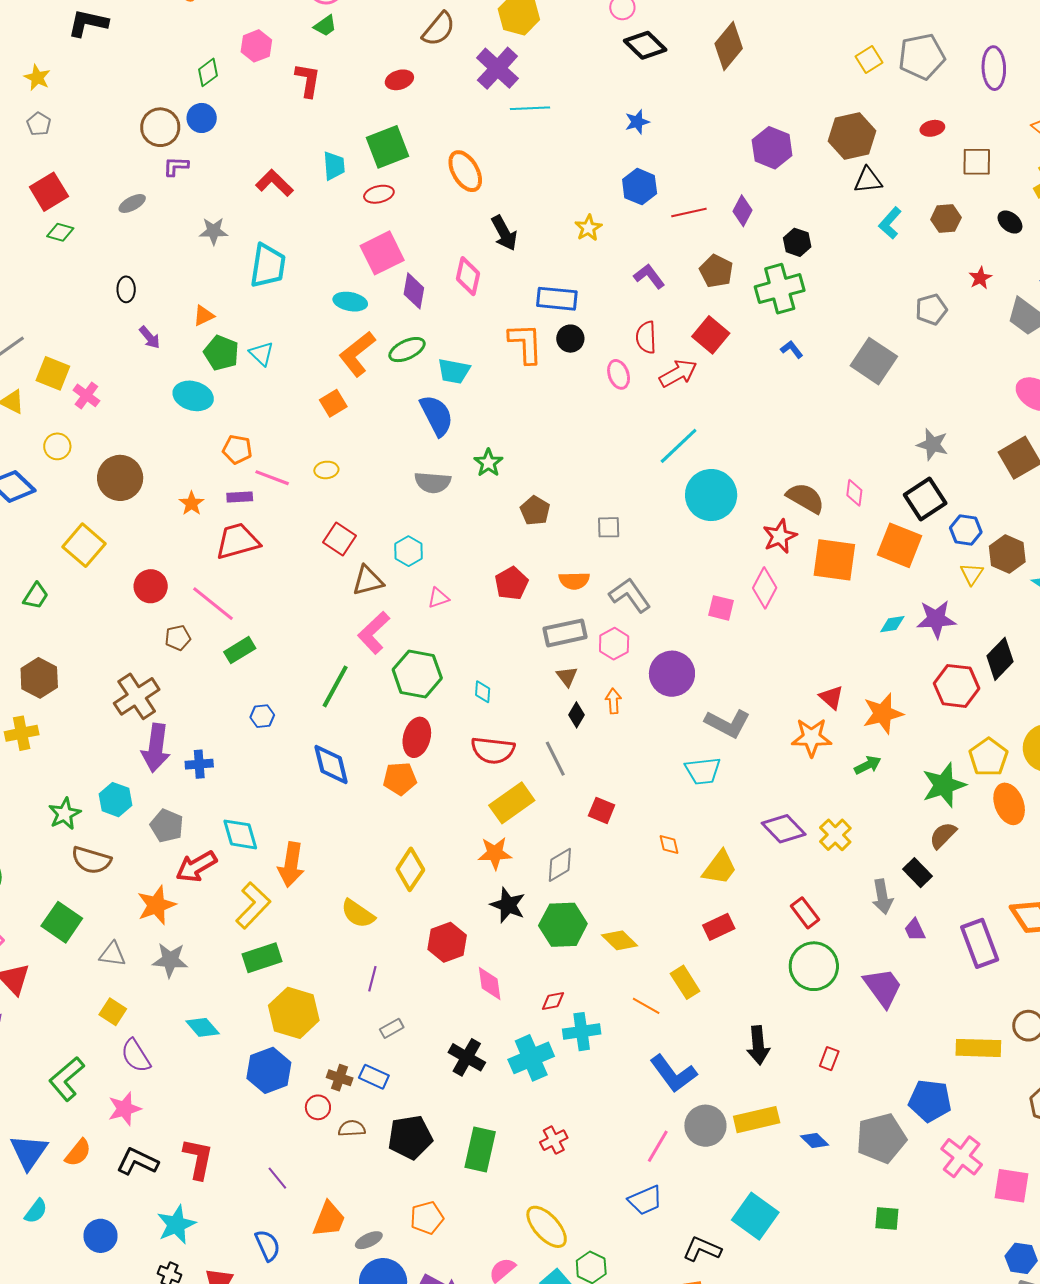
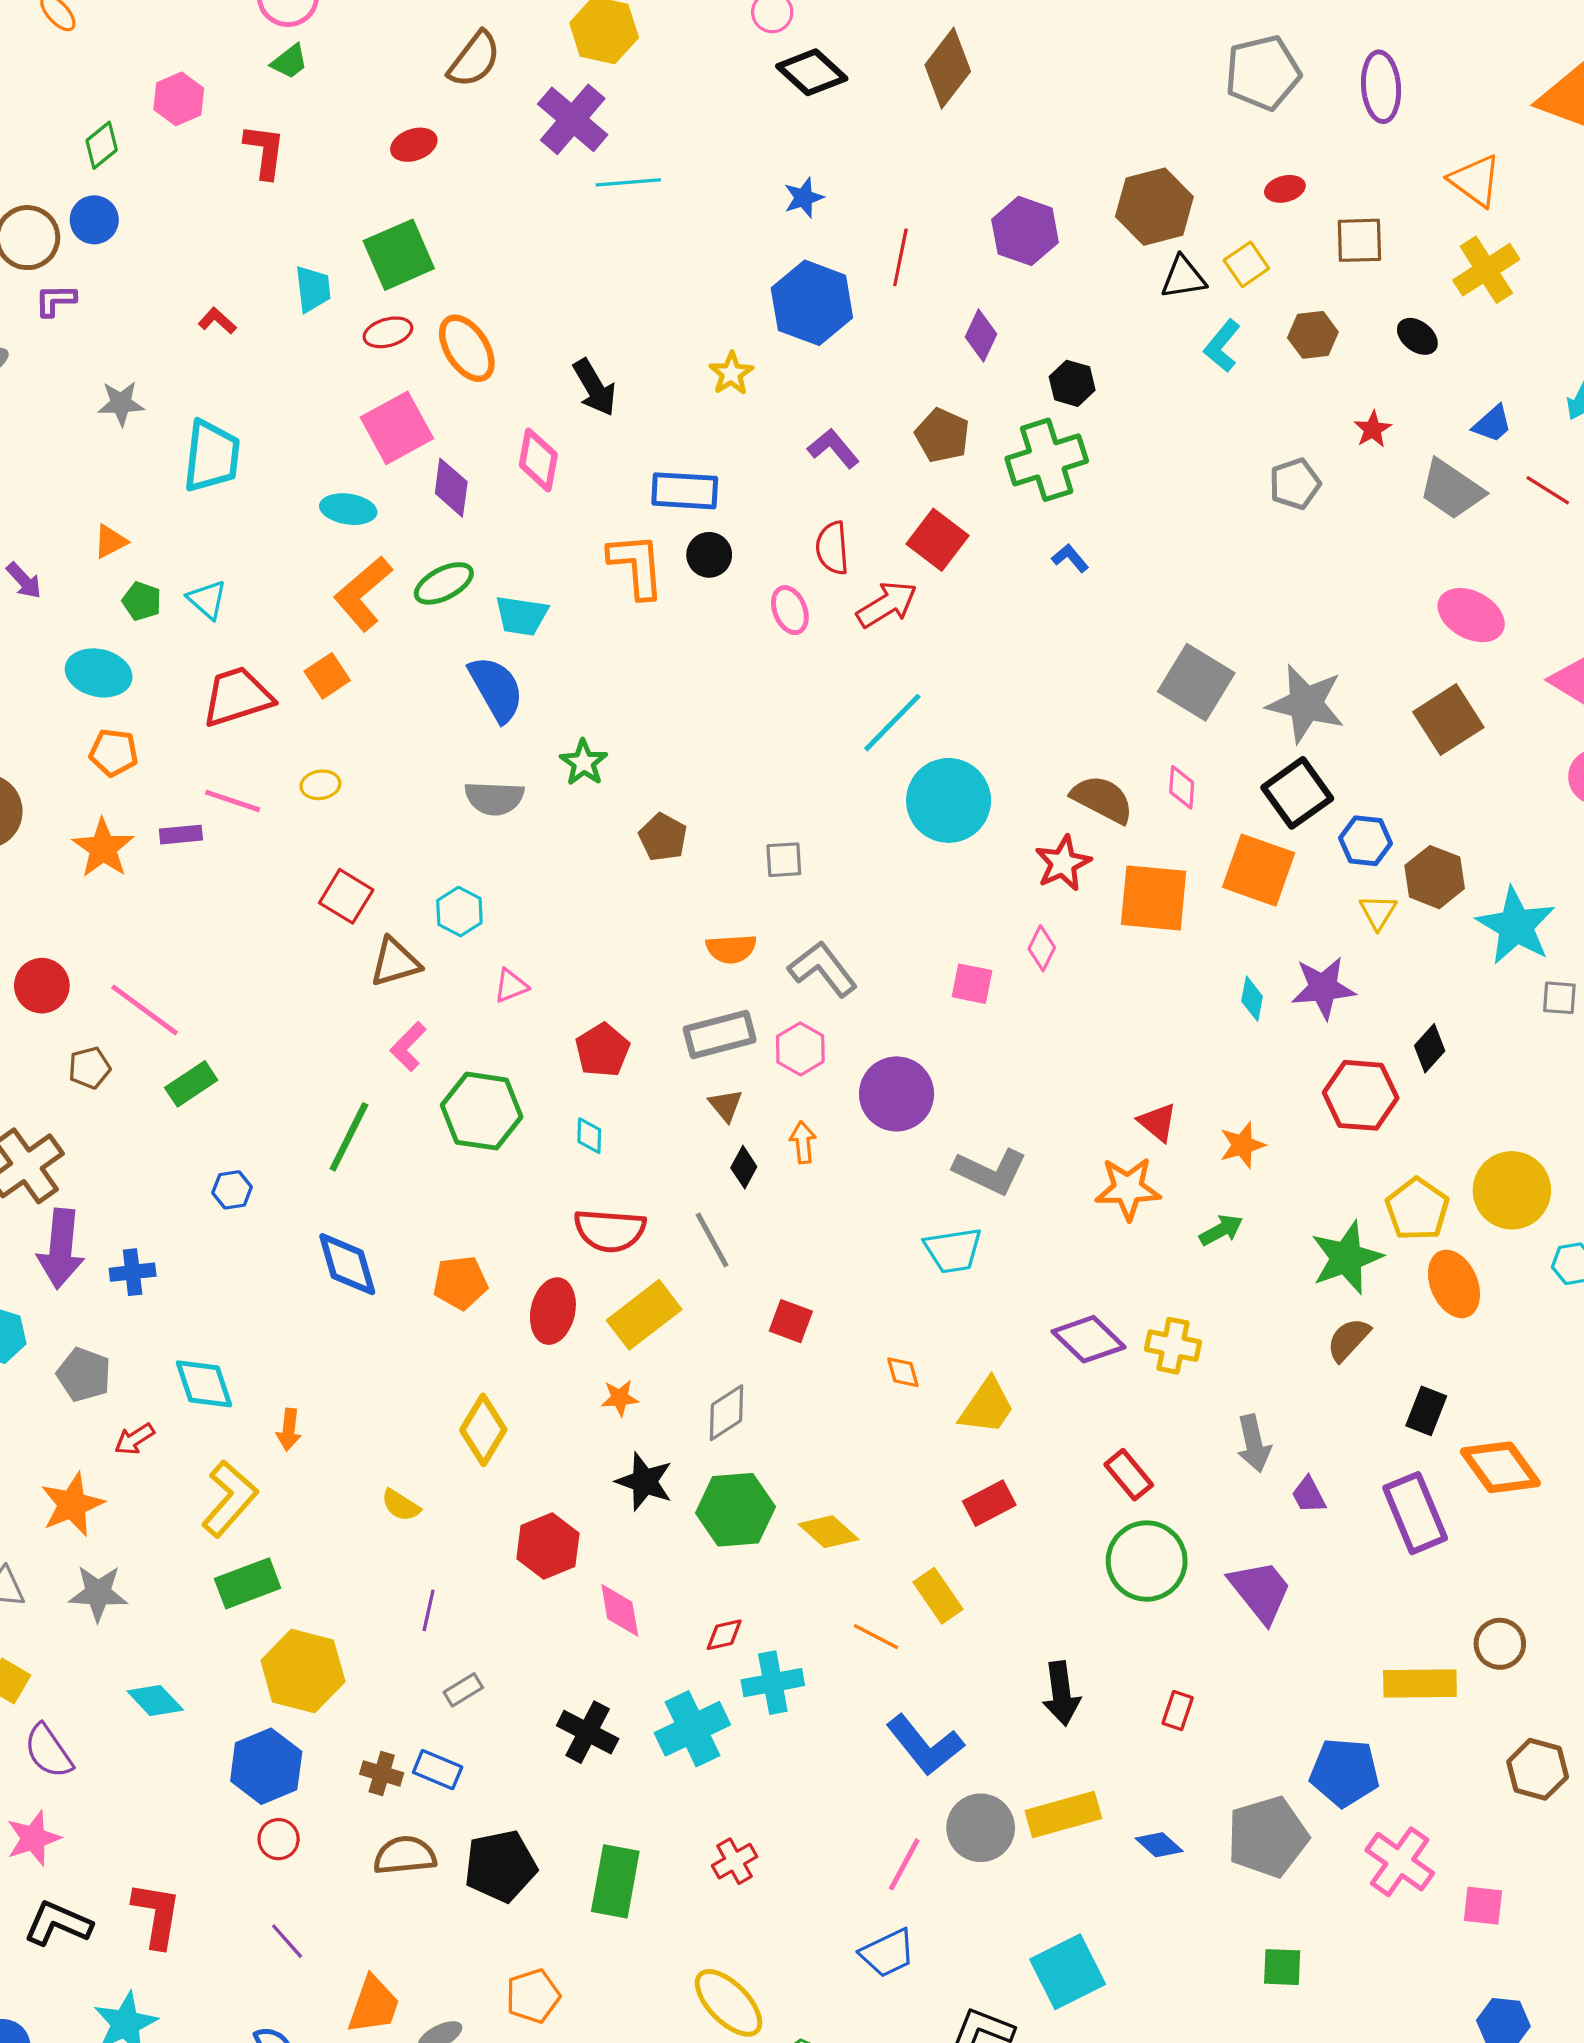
yellow square: (869, 59) -> (1246, 264), moved
orange ellipse: (465, 171) -> (467, 348), moved
red L-shape: (275, 183) -> (217, 321), size x0.6
blue hexagon: (640, 187) -> (812, 303), size x1.4
red line: (689, 212) -> (900, 257), moved, turned -64
green pentagon: (221, 353) -> (142, 601), size x0.7
gray square: (874, 361) -> (1196, 682), moved
gray star: (933, 444) -> (1306, 704), size x1.5
orange pentagon: (237, 449) -> (114, 753), moved
orange star: (192, 503) -> (103, 848), size x1.5
red trapezoid: (237, 541) -> (237, 697), moved
red pentagon: (511, 583) -> (602, 1050), moved
pink diamond: (765, 588) -> (1042, 948), size x0.7
cyan diamond: (892, 624) -> (1252, 999), turned -68
pink L-shape: (374, 633) -> (408, 1047), size x0.7
black diamond: (1000, 659) -> (1430, 1048), size x0.7
orange star: (883, 714) -> (1242, 1145), size x0.7
red ellipse: (417, 737) -> (553, 1311), moved
yellow cross: (835, 835) -> (1173, 1346), turned -32
orange star: (495, 853) -> (620, 1398), size x0.7
orange arrow: (291, 865) -> (289, 1430), size x0.6
red arrow: (196, 866) -> (134, 1439), size x0.6
black rectangle: (917, 873) -> (1426, 1411), moved, turned 68
yellow semicircle: (358, 914) -> (401, 1505), size x0.7
red circle: (318, 1107) -> (279, 1839), moved
brown semicircle: (352, 1128) -> (405, 1855), size x1.4
pink square: (1012, 1186) -> (1483, 1906), size x0.7
cyan square: (755, 1216) -> (1068, 1972), turned 30

